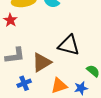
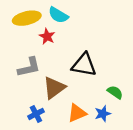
red star: (10, 20) -> (47, 36), moved
gray L-shape: (15, 56) -> (29, 67), moved

